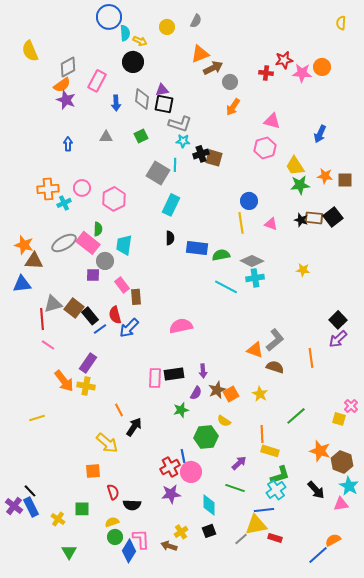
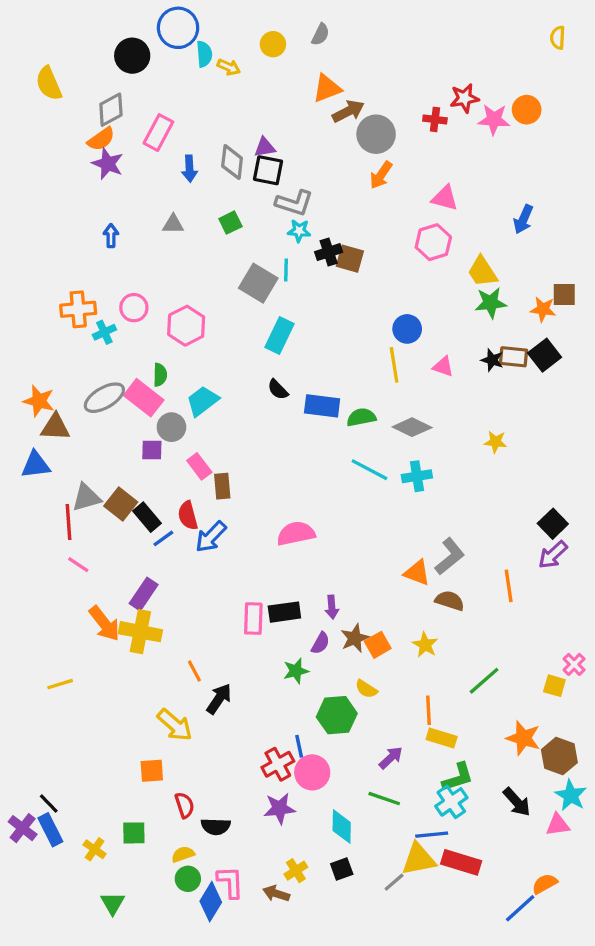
black circle: (133, 62) -> (132, 56), moved
gray circle: (230, 82) -> (376, 134), size x1.5
orange star: (325, 176) -> (543, 309), moved
black semicircle: (170, 238) -> (278, 389), turned 136
cyan trapezoid: (124, 245) -> (203, 401), turned 45
cyan cross: (255, 278) -> (417, 476), moved
yellow cross: (86, 386) -> (140, 632), size x1.4
red rectangle: (275, 538) -> (461, 862), moved, size x1.6

